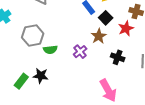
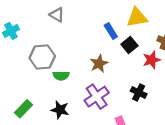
brown star: (99, 36) -> (99, 64), moved
purple cross: (80, 52) -> (97, 97), moved, size x1.5
black star: (41, 76) -> (60, 110), moved

